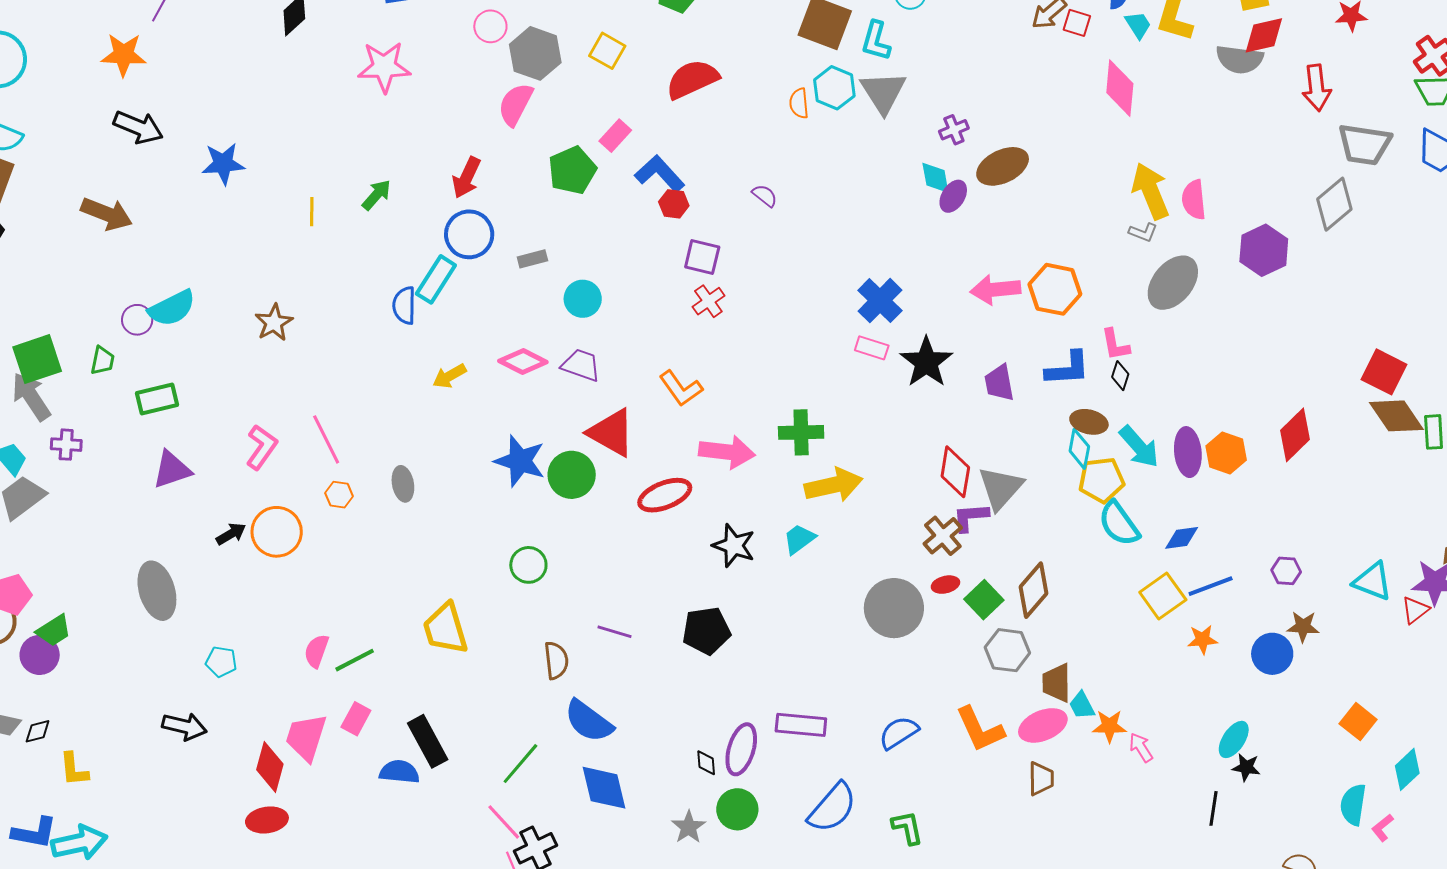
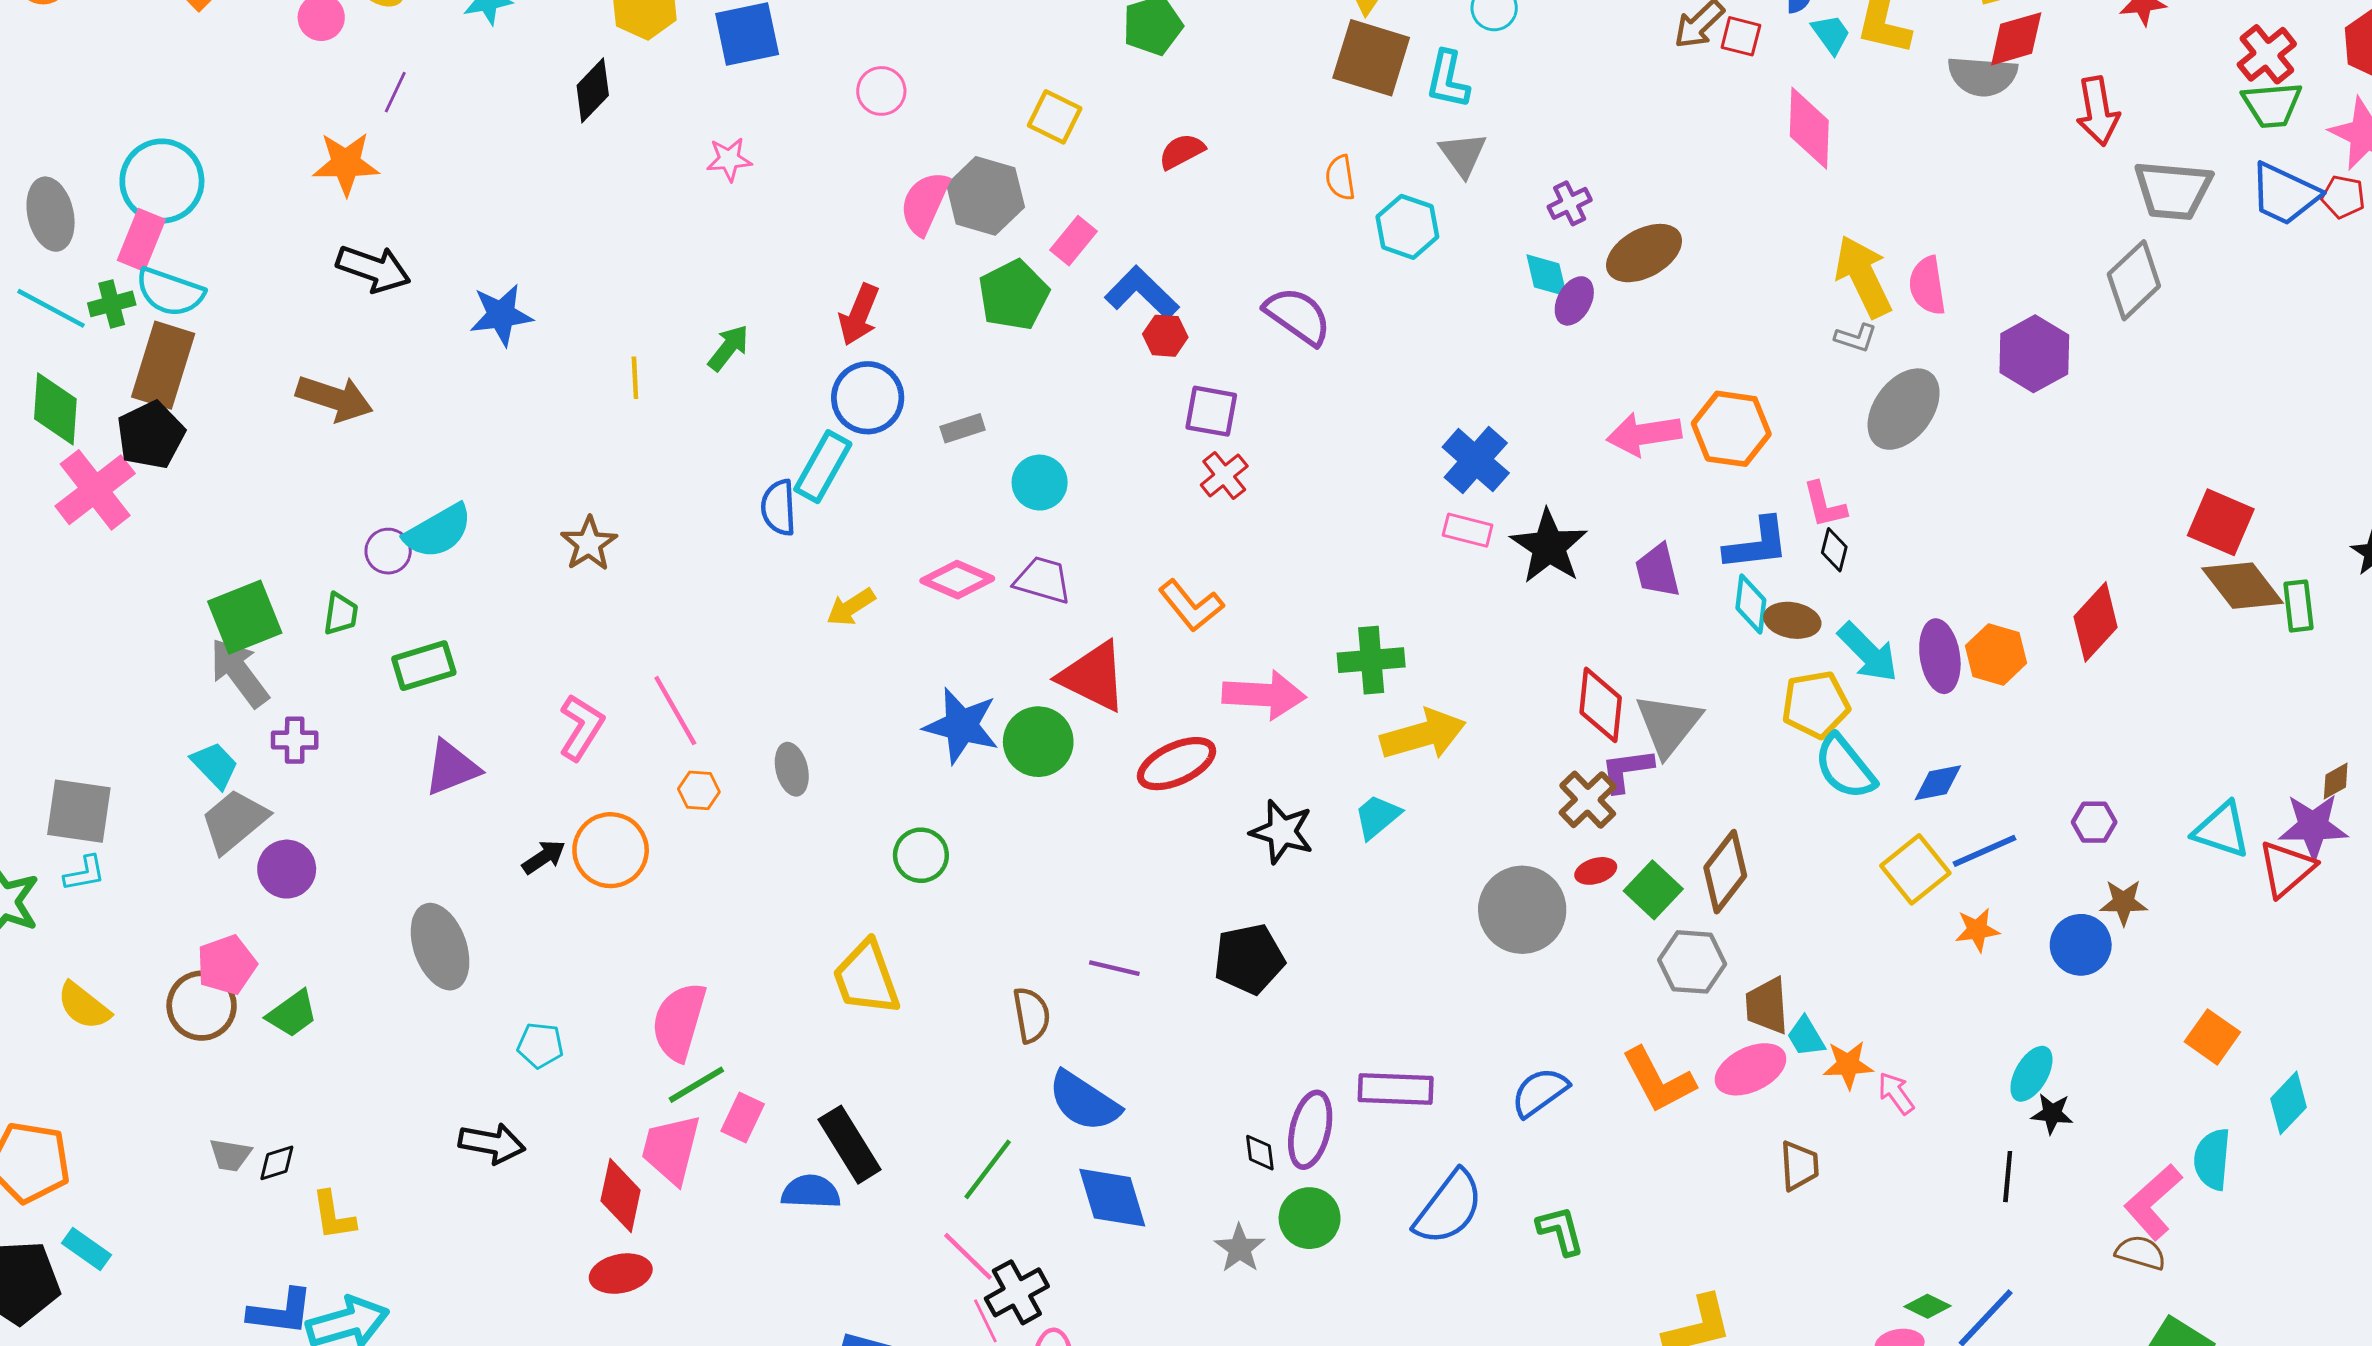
gray hexagon: (535, 53) -> (986, 196), moved
pink star: (384, 67) -> (729, 159), size x0.6
red semicircle: (692, 79) -> (1182, 151), size x0.6
cyan hexagon: (834, 88) -> (1407, 227), moved
gray triangle: (883, 92) -> (1463, 154), size x0.7
purple semicircle: (765, 196) -> (1298, 316), size x1.8
cyan diamond: (1079, 449) -> (1751, 604), moved
green circle: (528, 565) -> (921, 855), moved
red triangle: (1415, 610) -> (2287, 869), size x1.4
pink semicircle: (316, 651) -> (679, 1022), size x1.6
purple circle: (40, 655) -> (287, 869), moved
green line: (355, 660) -> (696, 1085), moved
brown trapezoid: (1041, 779) -> (1799, 1166), moved
pink L-shape: (1382, 828) -> (2153, 1202), moved, size x1.8

